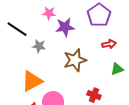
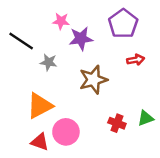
green triangle: (117, 69) -> (146, 118), moved

